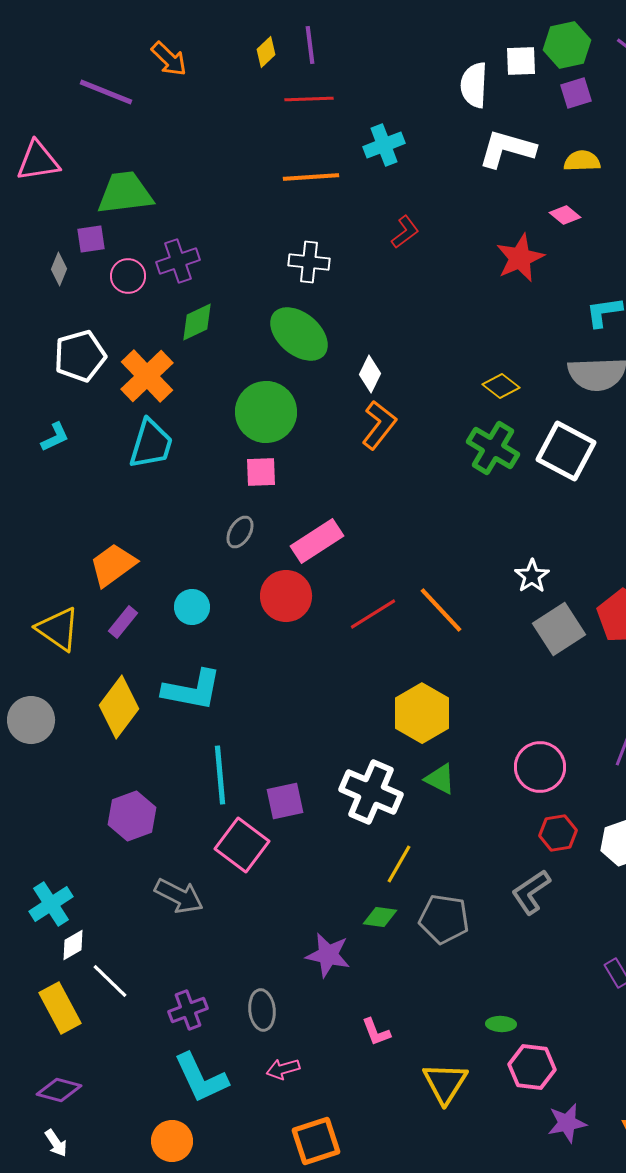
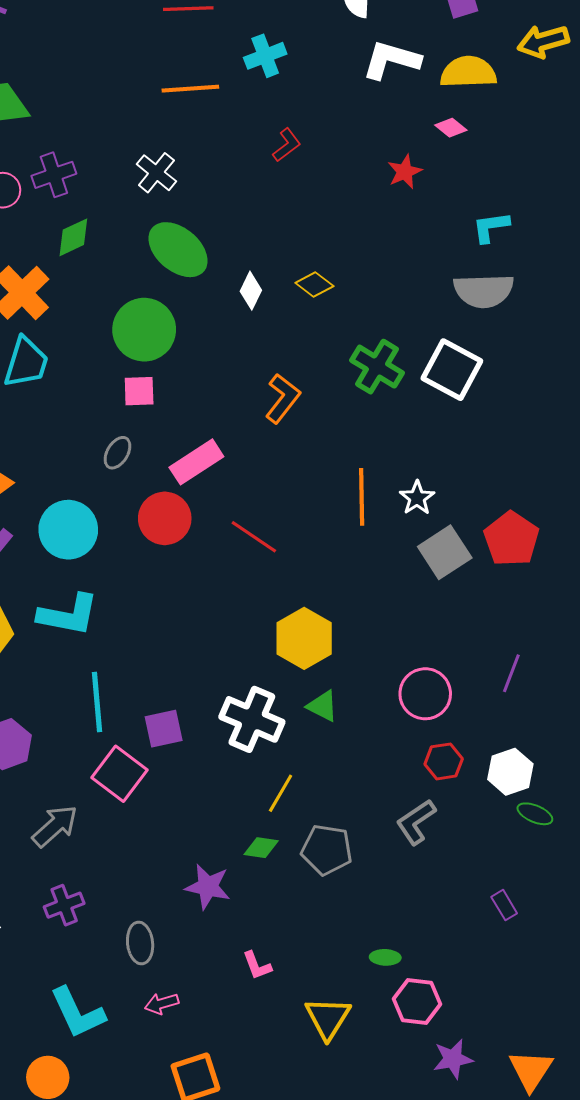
yellow semicircle: (582, 161) -> (468, 72), size x1.5
red star: (520, 258) -> (405, 172), size x0.7
white cross: (309, 262) -> (156, 173), moved, turned 33
yellow diamond: (501, 386) -> (314, 285), moved
orange L-shape: (379, 425) -> (283, 398), moved
cyan circle: (192, 607) -> (68, 530), size x1.6
orange line: (441, 610) -> (362, 497), moved, turned 42
red line: (373, 614) -> (254, 537), turned 66
gray arrow: (179, 896) -> (55, 826), turned -69
purple cross: (188, 1010) -> (64, 905), moved

